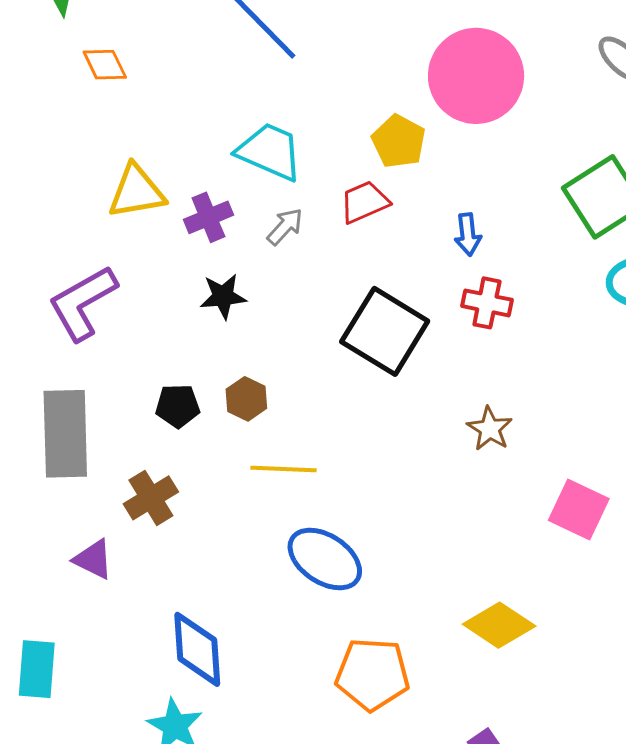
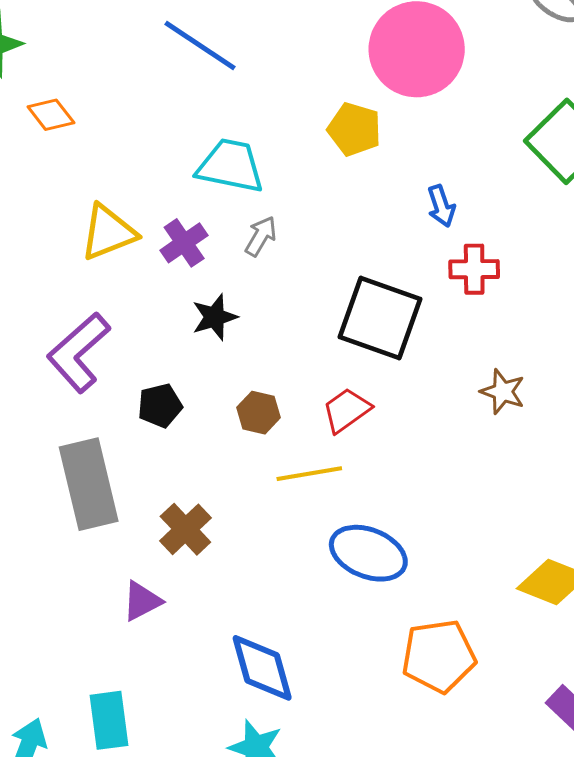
red trapezoid: (364, 202) -> (347, 410), moved
black pentagon: (178, 406) -> (160, 406), moved
purple triangle: (93, 559) -> (142, 601), turned -42

